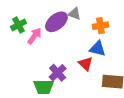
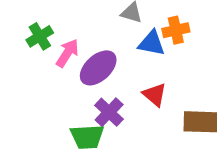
purple ellipse: (56, 22) -> (98, 68), moved
blue triangle: (98, 49) -> (152, 43), moved

